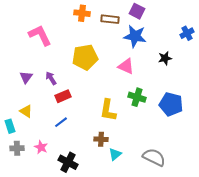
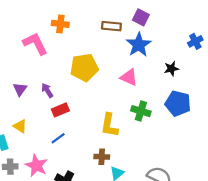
orange cross: (82, 13) -> (60, 24), moved
blue star: (135, 36) -> (139, 45), turned 30
blue pentagon: (171, 104) -> (178, 103), moved
pink star: (41, 147) -> (36, 165), size x1.5

